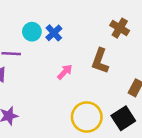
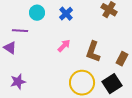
blue cross: (54, 33) -> (66, 14), moved
brown L-shape: (100, 61) -> (93, 52), moved

